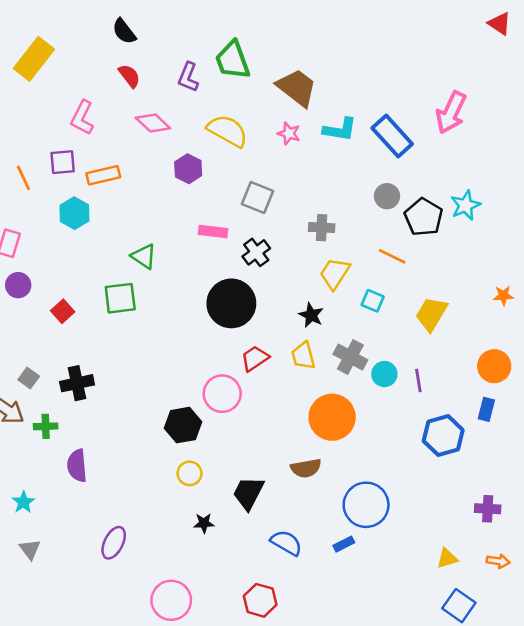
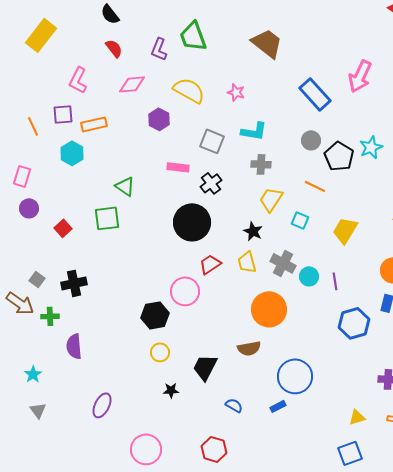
brown trapezoid: (297, 88) -> (267, 43), moved
pink diamond: (153, 123) -> (132, 84), turned -48
cyan L-shape: (340, 129) -> (254, 131), moved
blue semicircle: (286, 543) -> (234, 405), size x0.7
blue square: (459, 606) -> (350, 453), moved, turned 35

